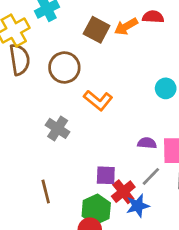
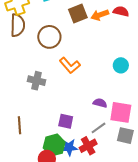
brown square: (97, 30) -> (78, 13), turned 30
gray cross: (58, 128) -> (36, 81), turned -30
red cross: (123, 192) -> (88, 146), moved
blue star: (138, 206) -> (69, 147), moved

